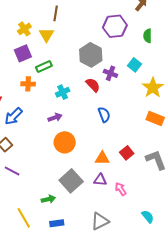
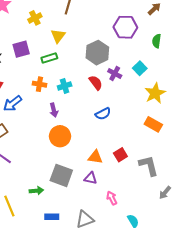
yellow triangle: (46, 35) -> (58, 36), moved
purple square: (23, 53) -> (21, 49), moved
orange cross: (28, 84) -> (39, 84), moved
blue semicircle: (104, 115) -> (103, 114), turned 77
purple arrow: (55, 117) -> (54, 110), turned 88
gray square: (71, 181) -> (61, 175), turned -35
pink arrow: (121, 189) -> (112, 198), moved
blue rectangle: (57, 223) -> (52, 217), moved

